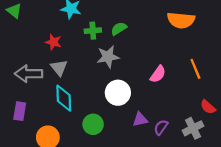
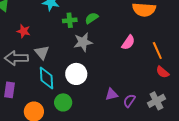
red star: (53, 42) -> (24, 31), moved
pink semicircle: (158, 74) -> (128, 42), moved
white circle: (118, 93) -> (76, 74), moved
red semicircle: (208, 107) -> (163, 72), moved
green circle: (93, 124) -> (63, 102), moved

